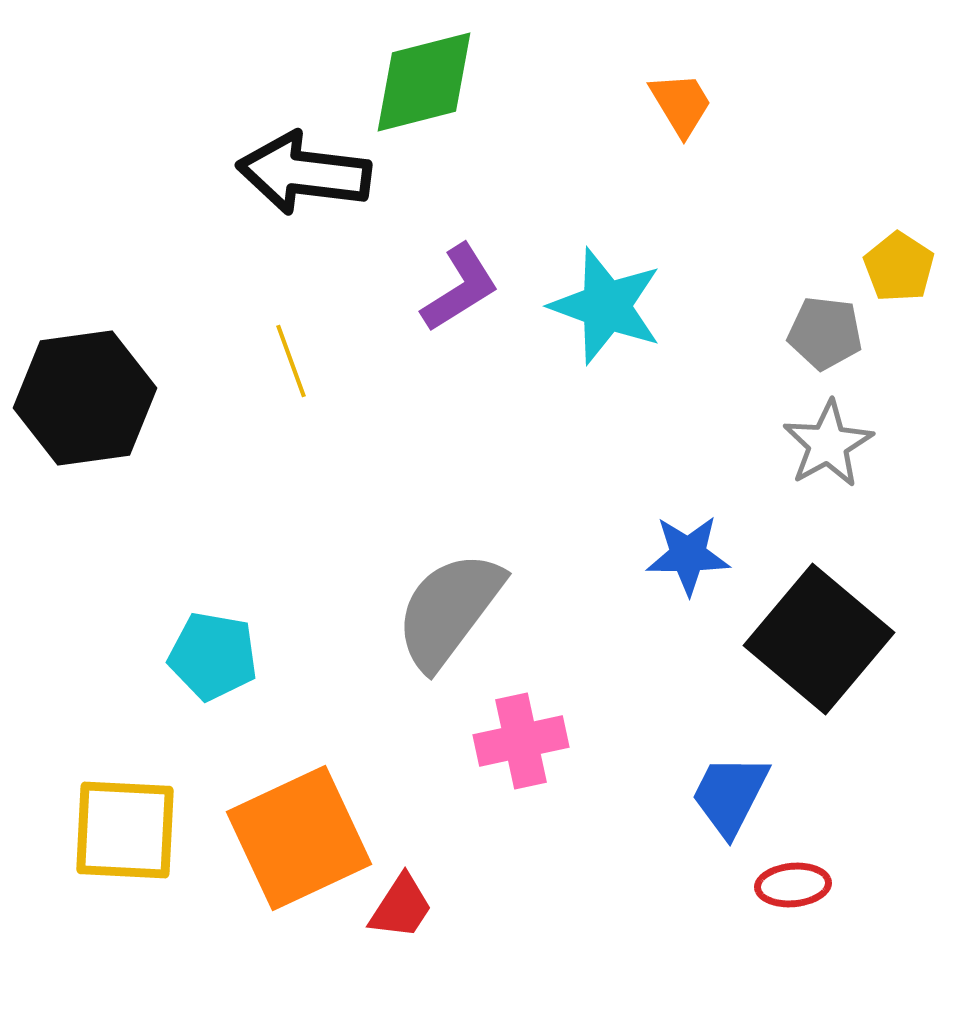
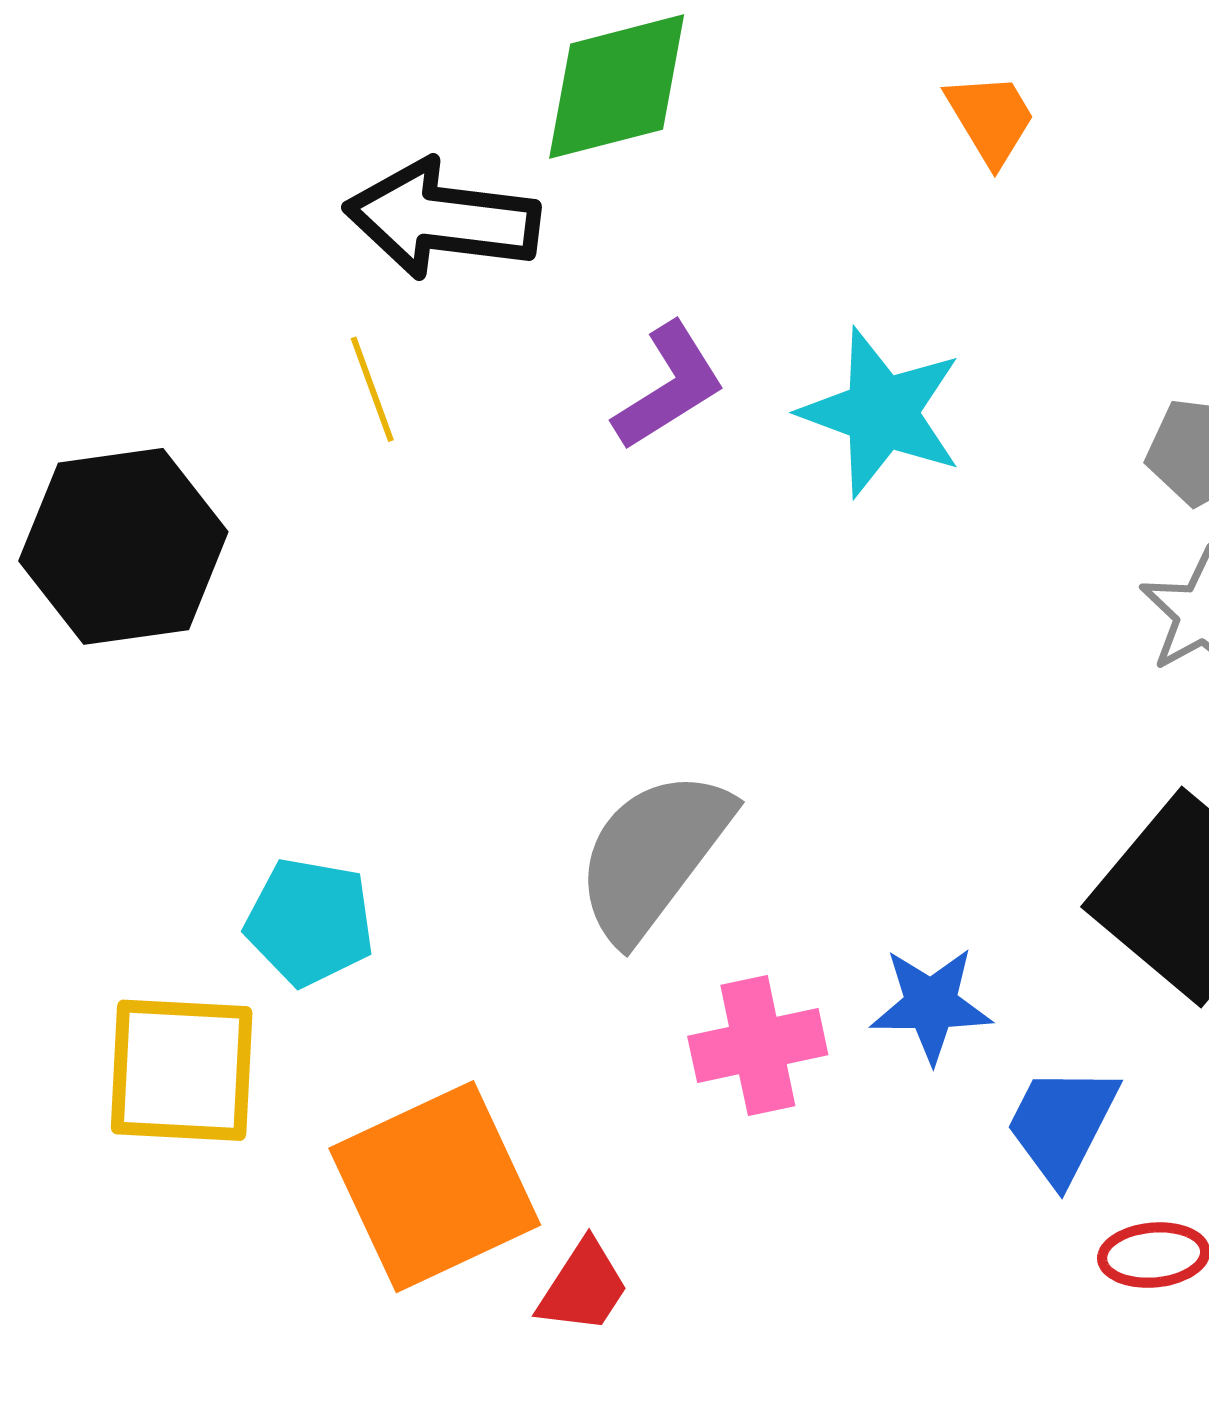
yellow line: (291, 361) -> (372, 389), moved
blue star: (688, 555) -> (931, 1005), moved
yellow square: (125, 830) -> (182, 1070), moved

